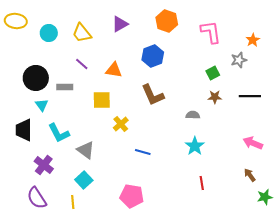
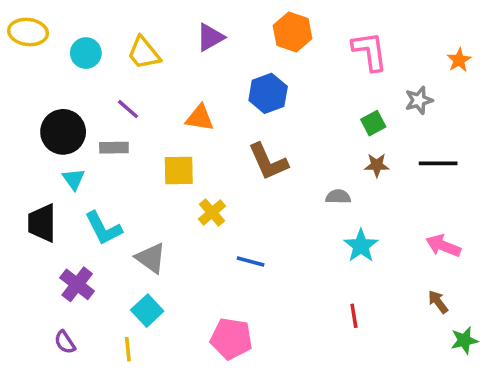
orange star: (253, 40) -> (459, 60), moved
purple line: (82, 64) -> (128, 109), moved
cyan star: (195, 146) -> (361, 246), moved
purple semicircle: (37, 198) -> (65, 342), size x0.6

